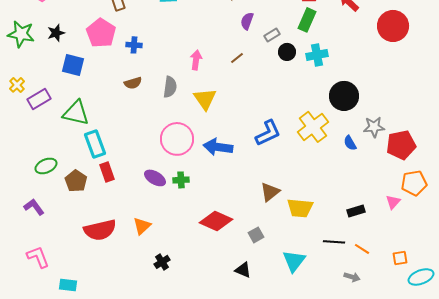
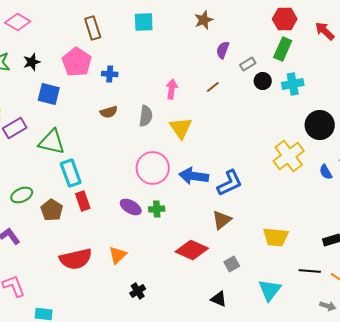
blue L-shape: (268, 133) -> (230, 183), moved
brown triangle: (270, 192) -> (222, 220), moved

